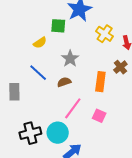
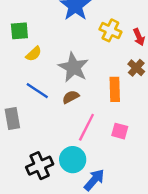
green square: (58, 26) -> (19, 31), moved
gray star: (70, 59) -> (73, 67), size x1.4

